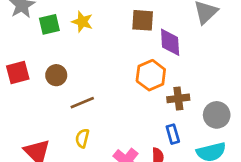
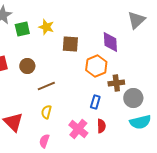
brown square: (143, 20) -> (70, 44), moved
gray circle: (217, 115) -> (133, 98), moved
blue rectangle: (173, 134) -> (95, 102), moved, turned 32

